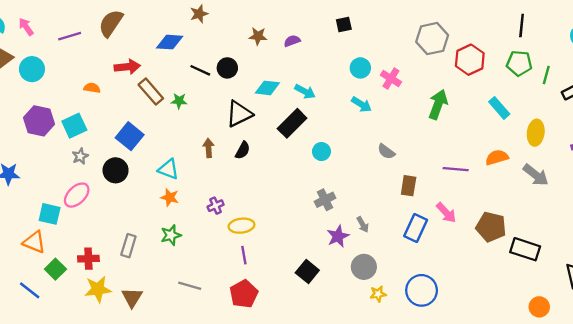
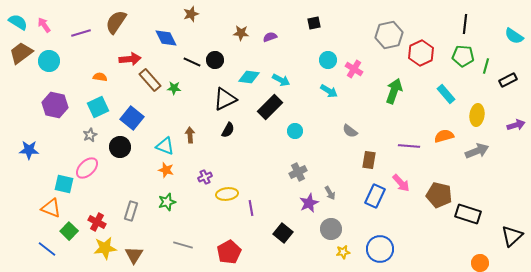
blue diamond: (170, 42) -> (166, 38), turned 60
cyan square: (74, 126) -> (98, 107), moved
brown arrow: (209, 148) -> (190, 135), moved
gray arrow: (536, 175) -> (477, 151), turned -60
purple line: (244, 255) -> (251, 208), moved
red cross: (88, 259) -> (97, 222), turned 30

